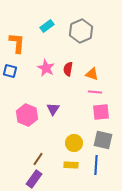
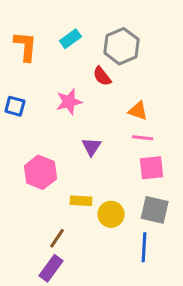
orange L-shape: (17, 43) -> (25, 46), moved
pink star: (46, 68) -> (69, 102), turned 30
red semicircle: (68, 69) -> (102, 76), moved, turned -48
purple triangle: (53, 109) -> (92, 147), moved
yellow rectangle: (71, 165) -> (81, 201), moved

